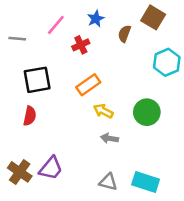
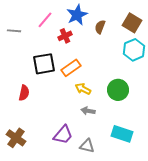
brown square: (153, 17) -> (132, 23), moved
blue star: (96, 19) -> (77, 15), size x1.5
black square: (37, 80) -> (44, 64), moved
purple trapezoid: (51, 168) -> (63, 135), moved
cyan rectangle: (146, 182) -> (122, 134), moved

